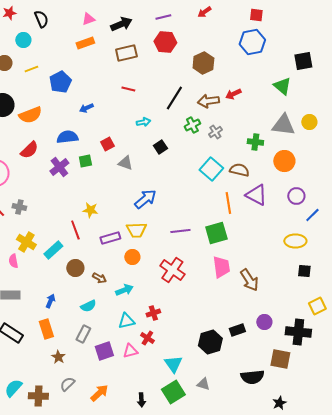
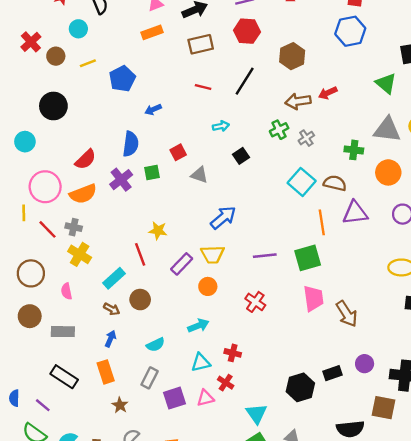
black line: (174, 98) -> (245, 81), moved
orange semicircle: (30, 115) -> (83, 194), moved
blue semicircle: (67, 137) -> (131, 144), turned 105
purple triangle: (256, 195) -> (355, 213), turned -35
purple rectangle: (110, 238) -> (182, 264), turned -30
yellow cross: (26, 242) -> (80, 254), moved
red cross: (172, 270) -> (255, 302), size x0.7
brown arrow: (99, 278) -> (112, 309), moved
red cross: (153, 313) -> (233, 353), turned 32

